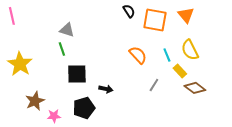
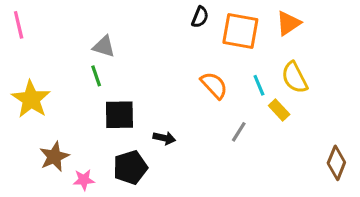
black semicircle: (129, 11) -> (200, 17), turned 56
orange triangle: (186, 15) -> (288, 23), turned 36
brown diamond: (195, 88) -> (336, 163), moved, turned 75

